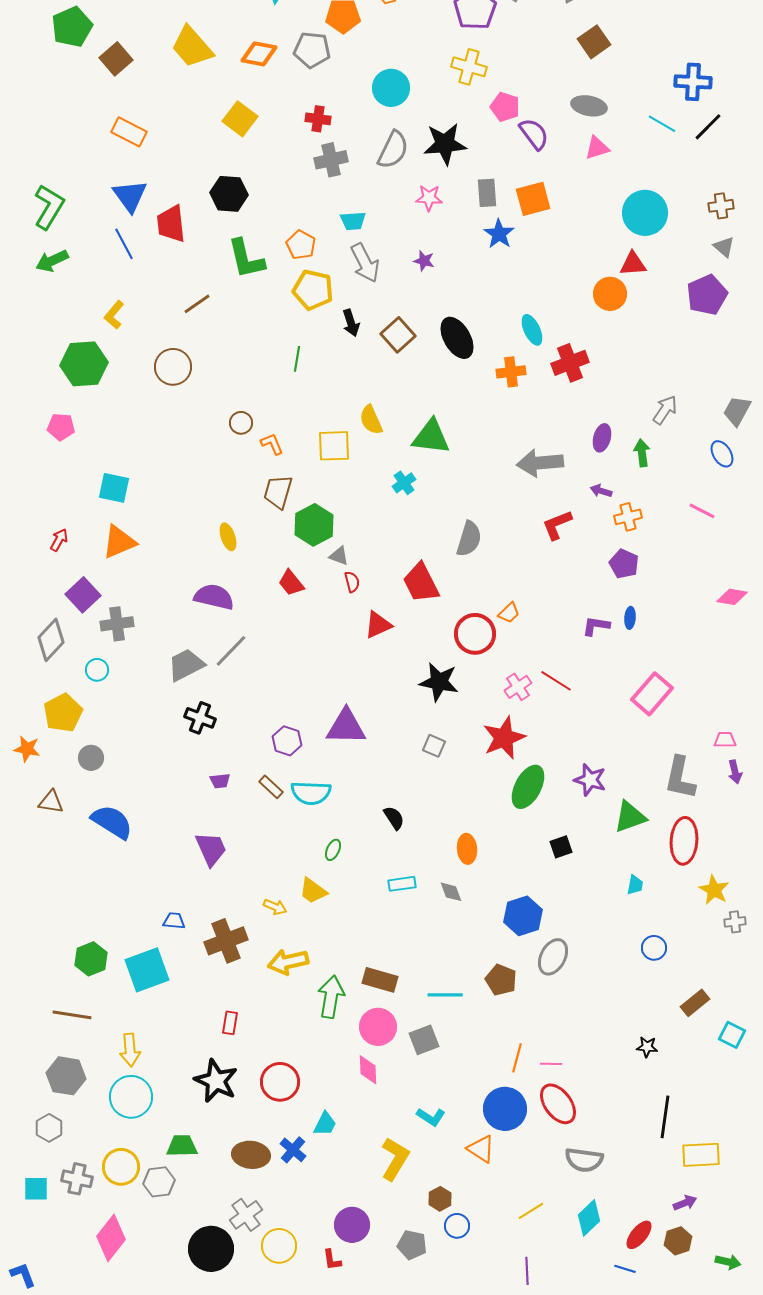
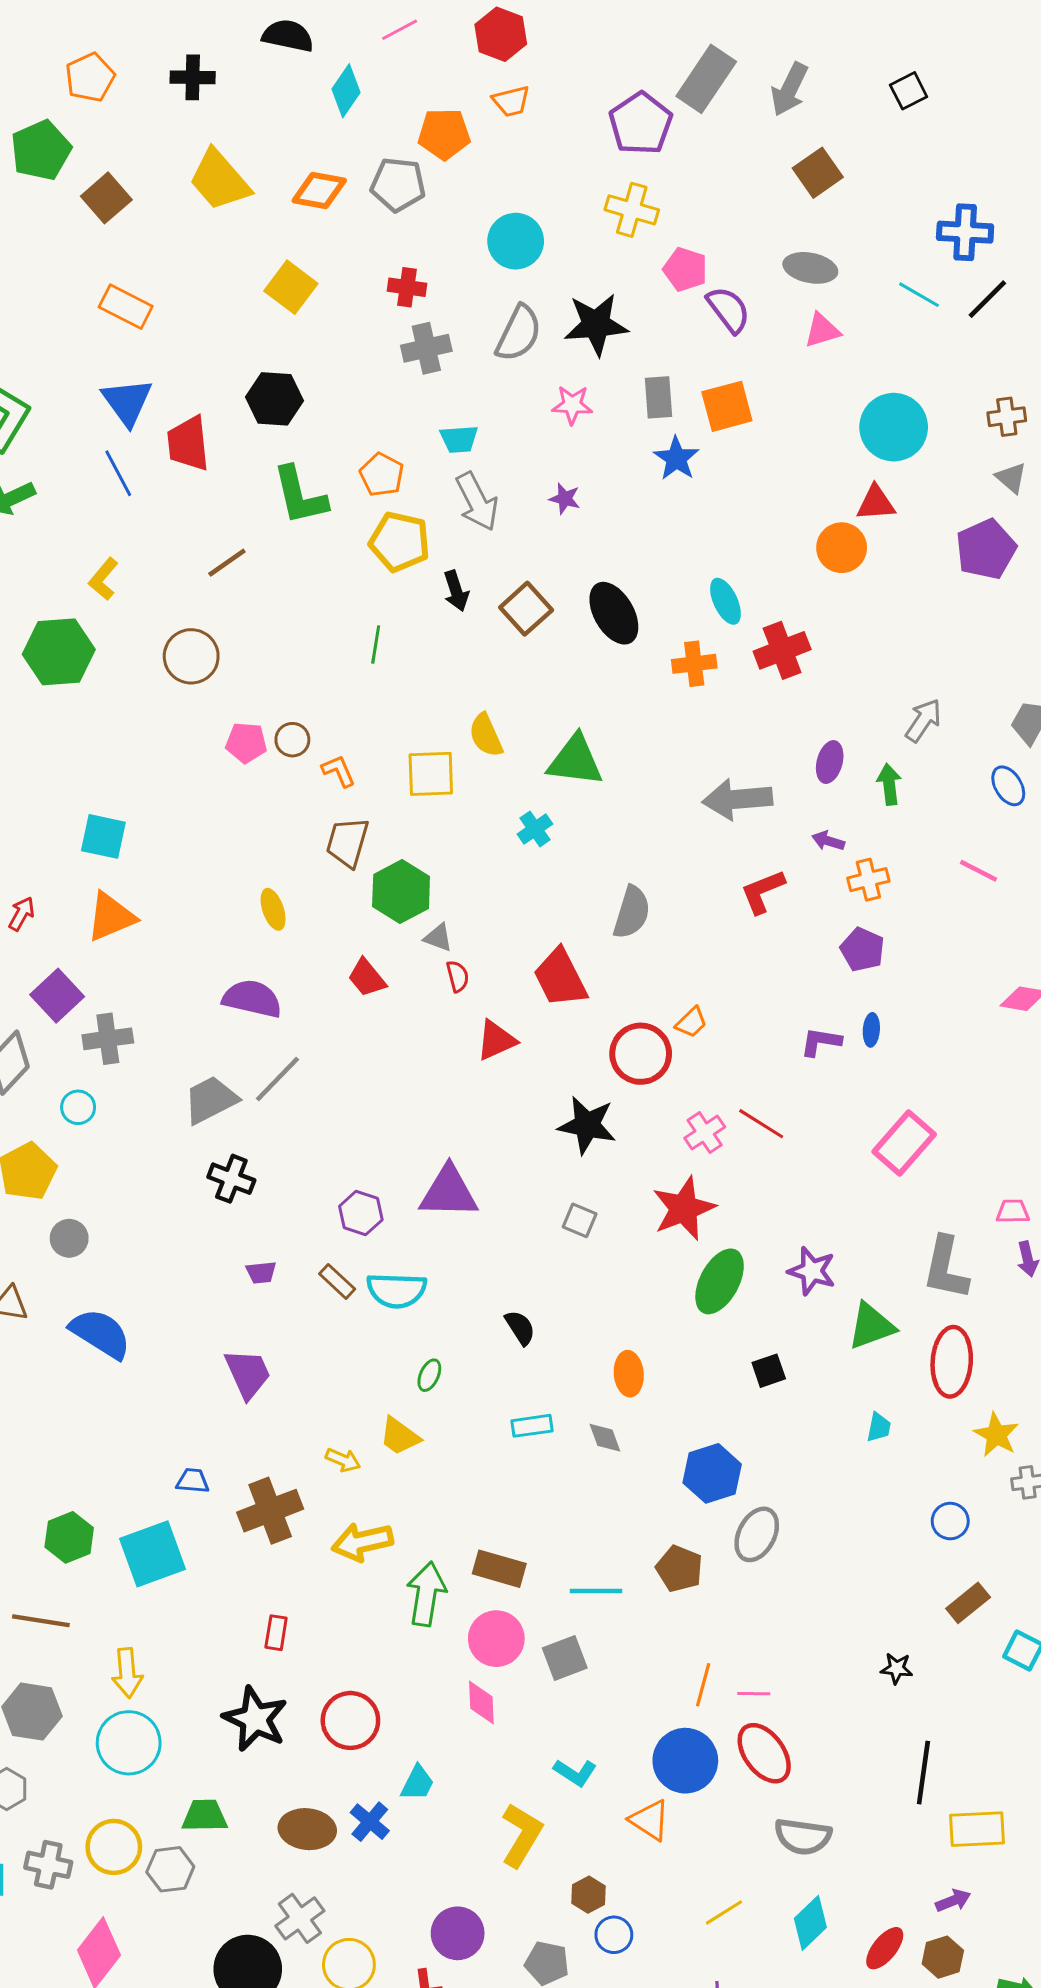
pink pentagon: (61, 427) -> (246, 743), moved
blue circle: (654, 948) -> (950, 1521), moved

